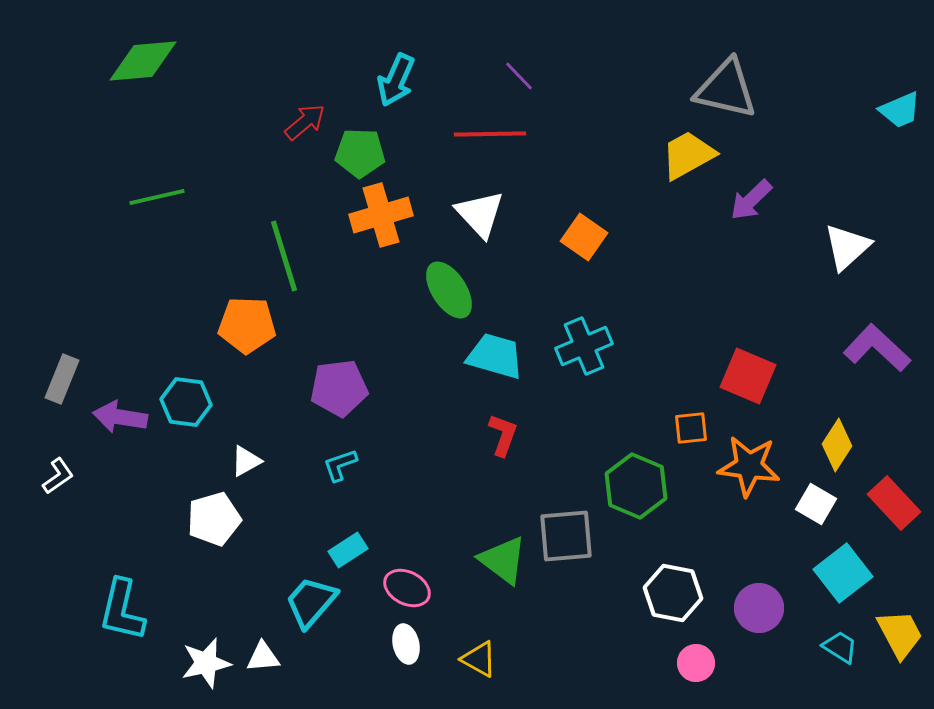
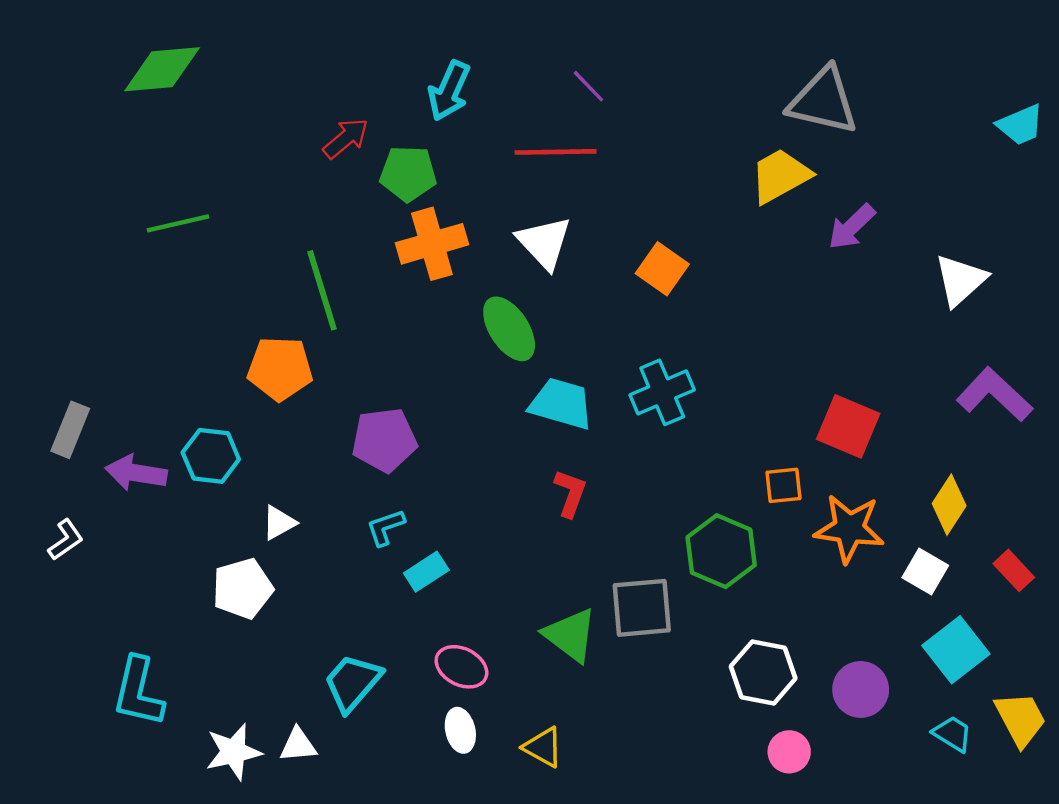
red rectangle: (894, 503) -> (1014, 570), size x0.7
cyan rectangle: (348, 550) -> (426, 572), moved

